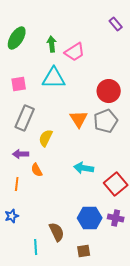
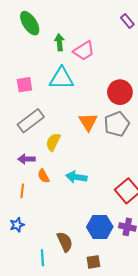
green ellipse: (17, 38) -> (30, 23), moved, turned -65
gray rectangle: (25, 118) -> (31, 121), turned 30
cyan arrow: (84, 168) -> (76, 177), moved

